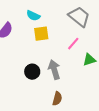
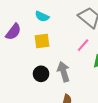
yellow square: (41, 34) -> (42, 41), moved

